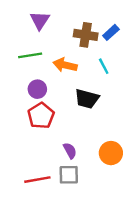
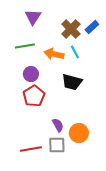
brown cross: (86, 35) -> (71, 29), turned 36
cyan line: (104, 66) -> (75, 52), moved
orange circle: (111, 153) -> (79, 133), moved

